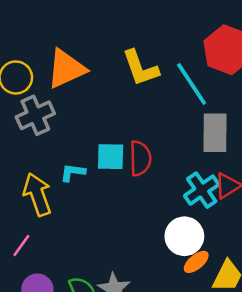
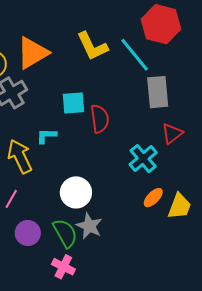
cyan square: (111, 157) -> (73, 103), moved
cyan cross: (202, 190) -> (143, 159), moved
white circle: (184, 236) -> (76, 192), moved

